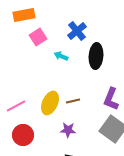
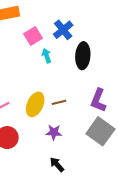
pink square: (38, 37) -> (33, 36), moved
cyan arrow: (61, 56) -> (47, 56), turned 48

